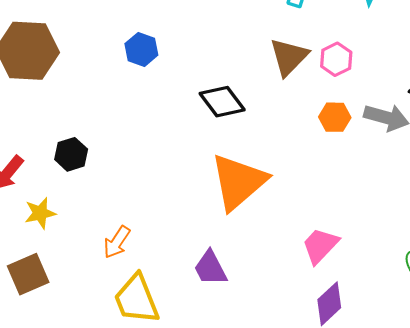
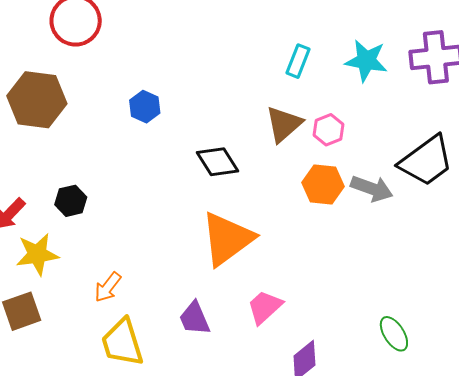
orange hexagon: (335, 117) -> (323, 184), size x1.4
yellow star: (40, 213) -> (37, 254), size x1.4
pink trapezoid: (320, 246) -> (265, 307), moved

